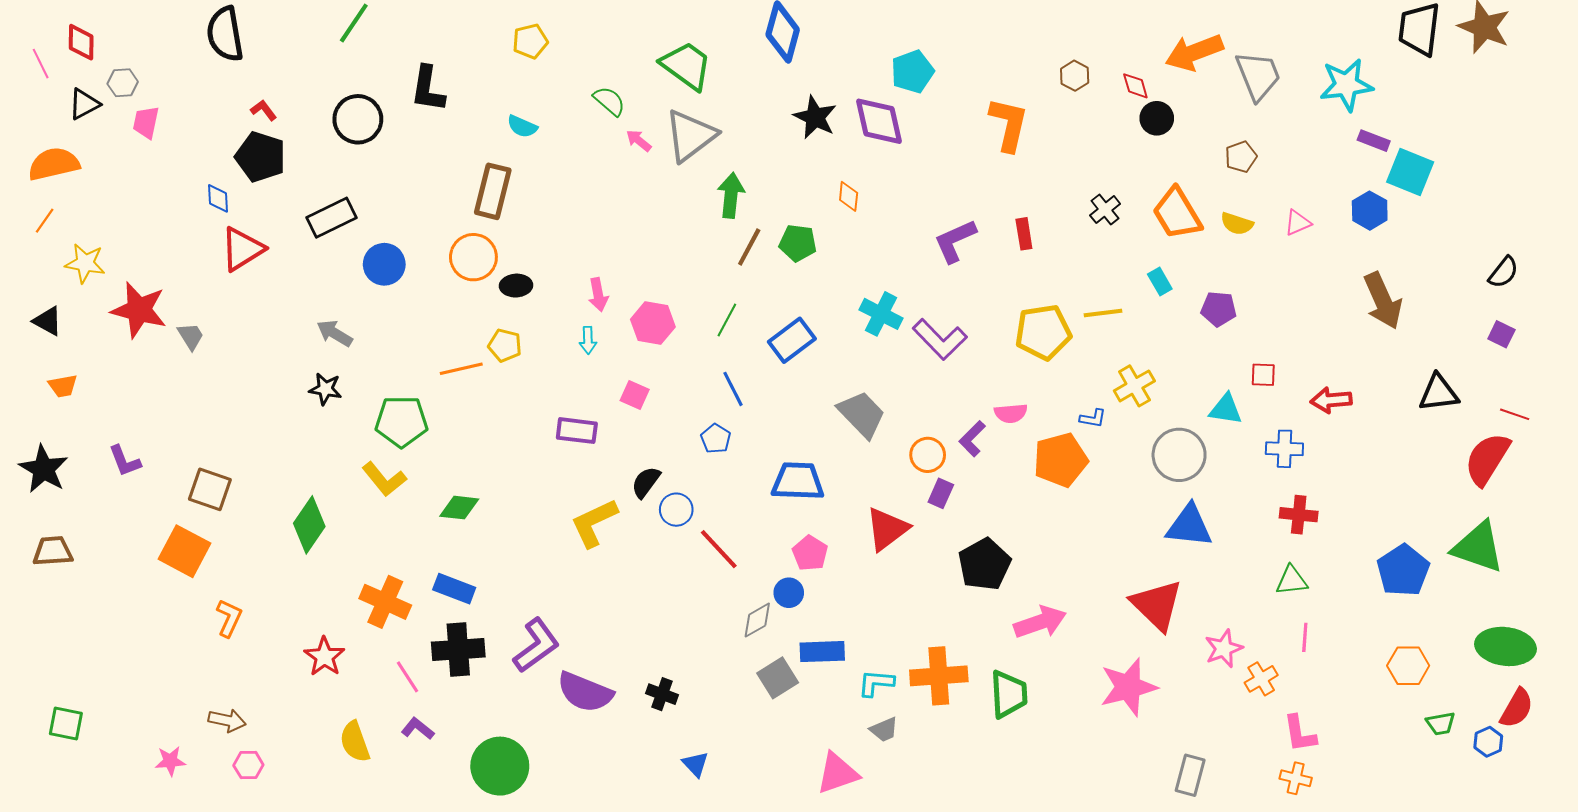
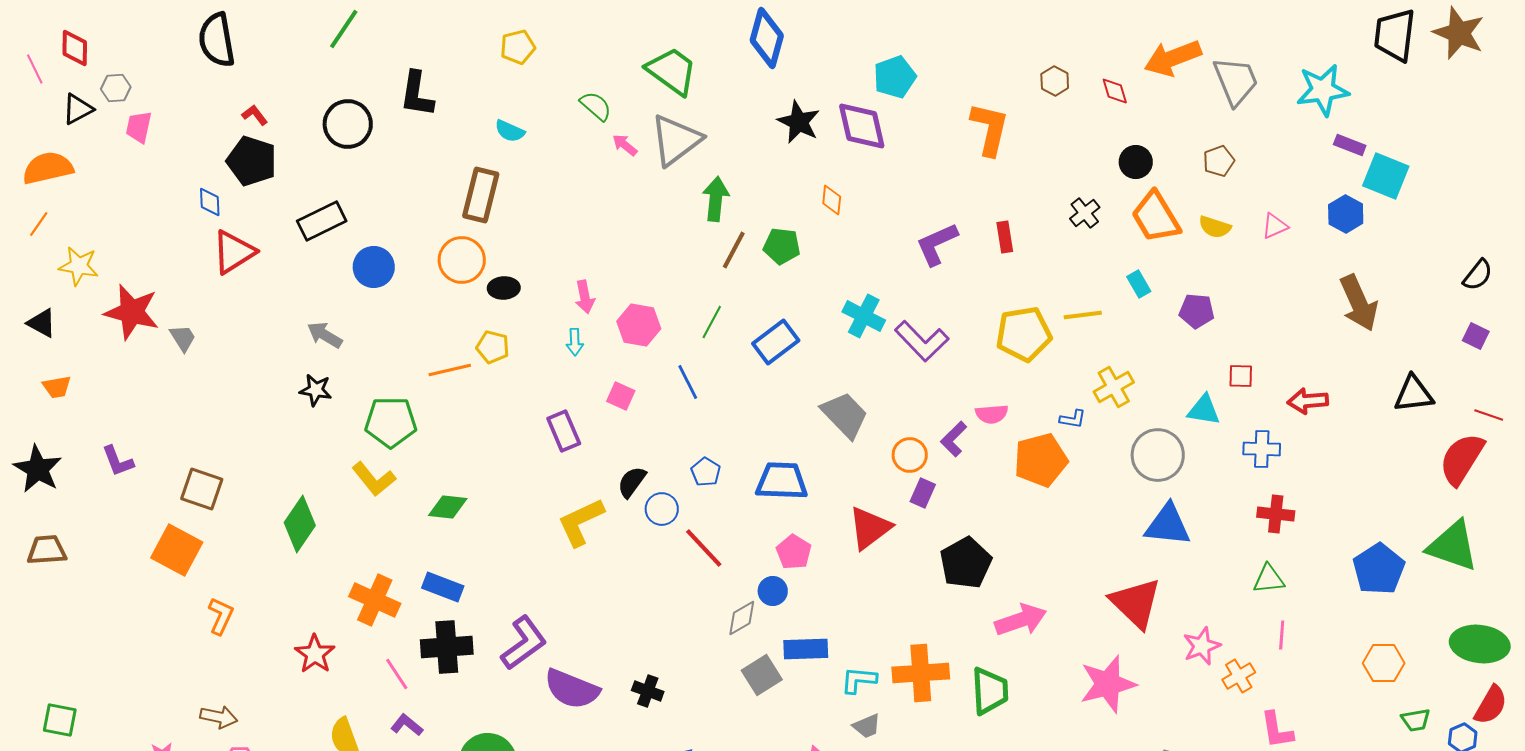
black circle: (1157, 118) -> (1136, 162), moved
blue line: (733, 389) -> (688, 382), moved
purple rectangle: (577, 431) -> (564, 431), turned 60
blue pentagon: (716, 439) -> (706, 472), moved

